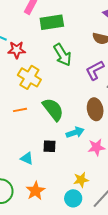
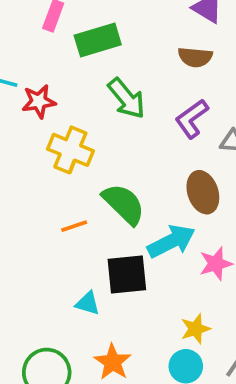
orange line: (20, 110) -> (74, 226), moved
cyan arrow: (75, 132) -> (171, 241), size x1.4
black square: (49, 146) -> (127, 274), size x1.6

